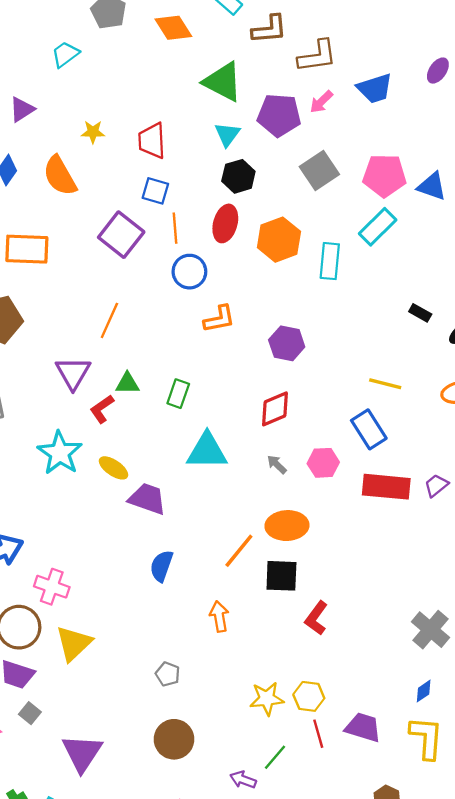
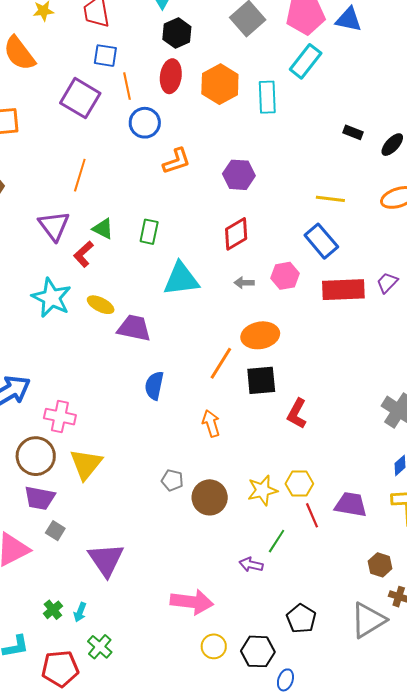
green triangle: (127, 383) -> (103, 229), turned 35
gray arrow: (277, 464) -> (244, 283), turned -36
brown circle: (174, 739) -> (210, 497), moved

